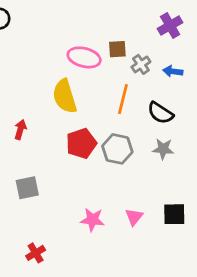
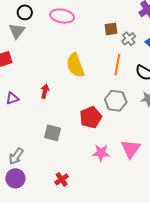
pink ellipse: (84, 57) -> (62, 16), moved
red pentagon: (81, 143) -> (91, 117), moved
gray square: (27, 188) -> (53, 133), turned 30
pink triangle: (134, 217) -> (131, 149), size x1.5

